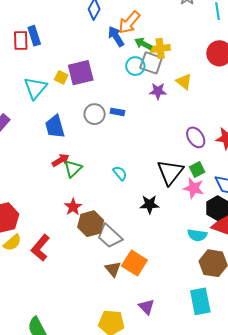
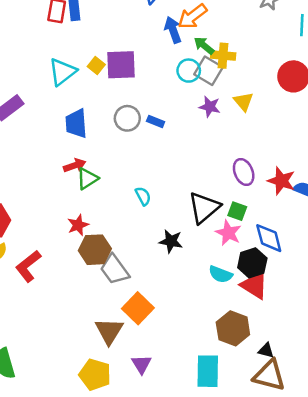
green square: (197, 170) -> (237, 211), turned 35
cyan semicircle: (197, 235) -> (221, 274), moved
brown triangle: (113, 269) -> (109, 331), moved, size x1.4

